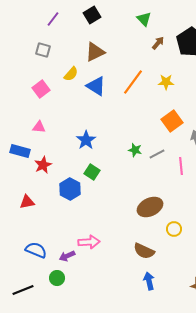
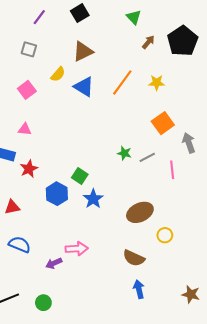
blue star: (86, 140) -> (93, 199), moved
blue semicircle: (36, 250) -> (20, 245), moved
green circle: (57, 278) -> (43, 303), moved

